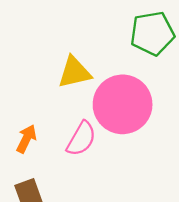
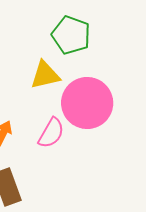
green pentagon: (152, 33) -> (71, 35), moved, turned 30

